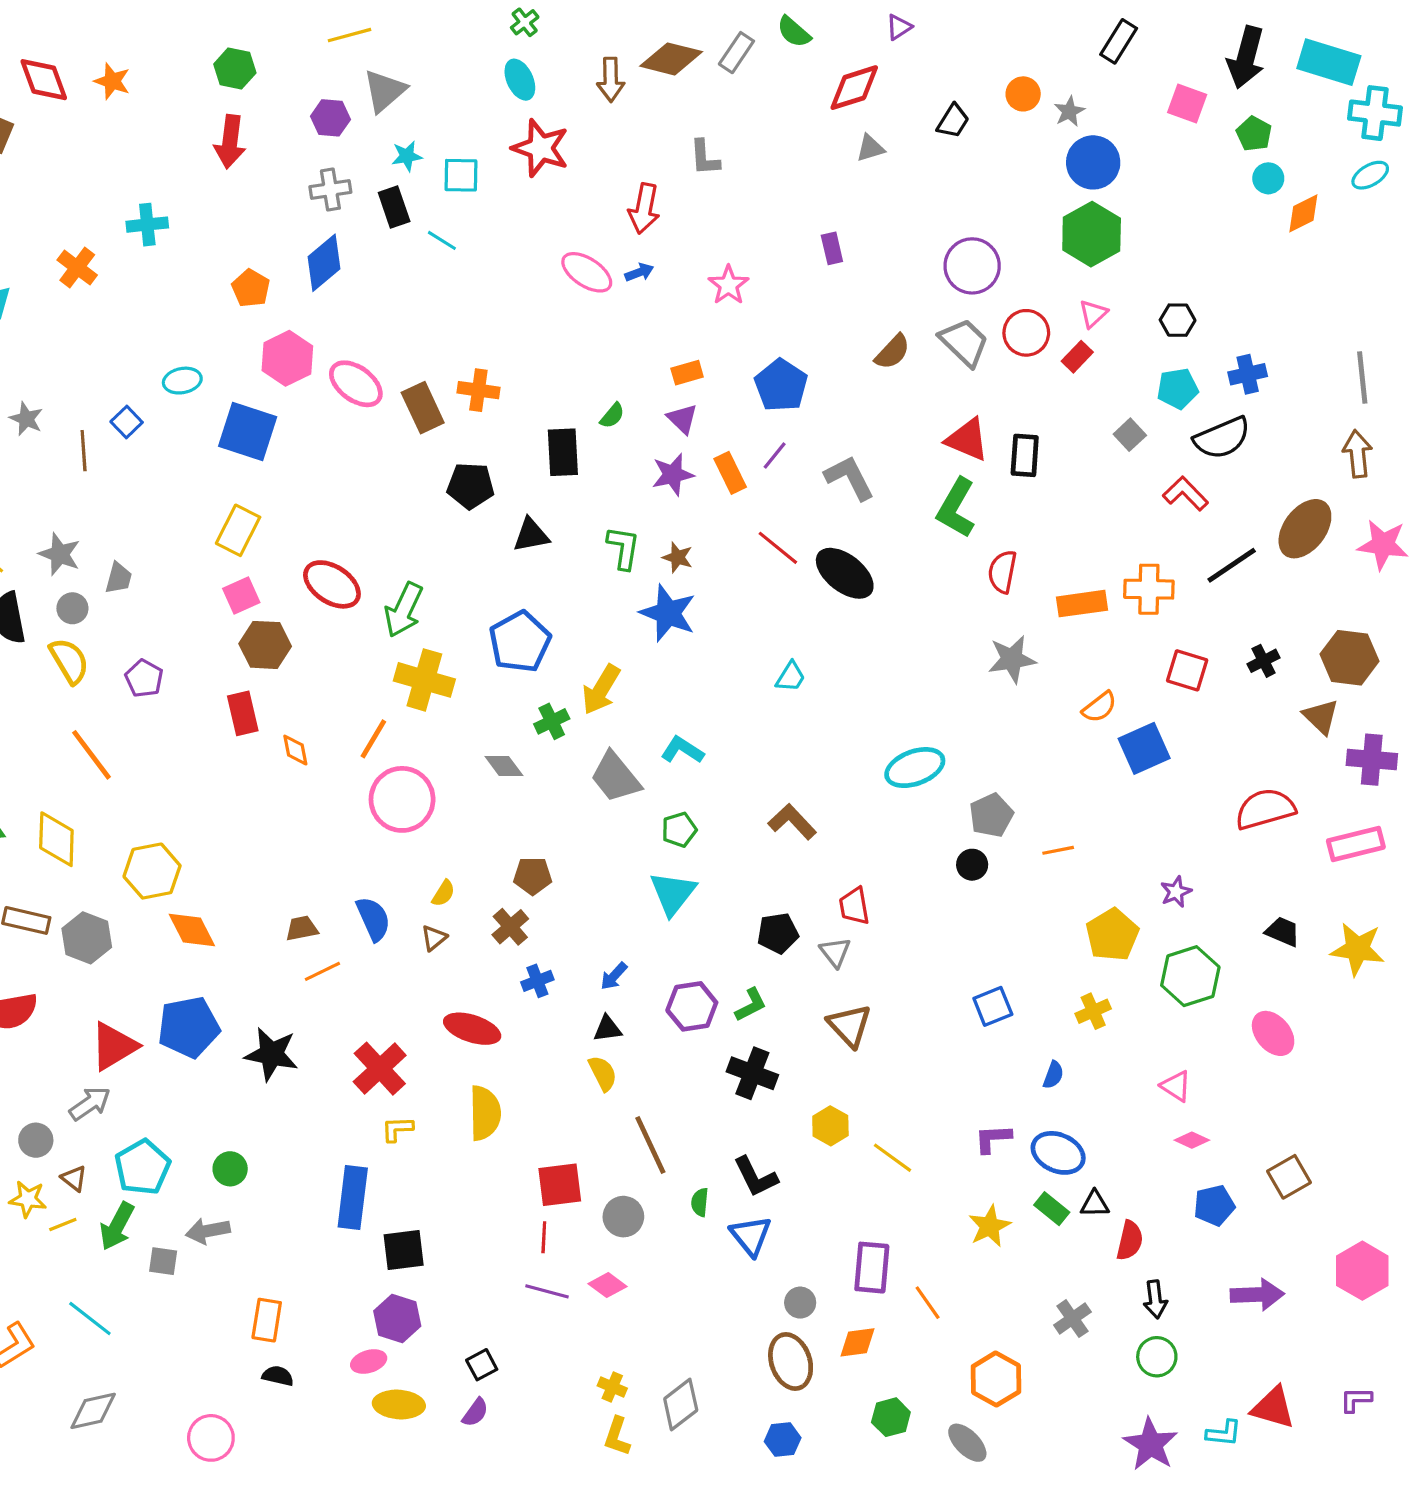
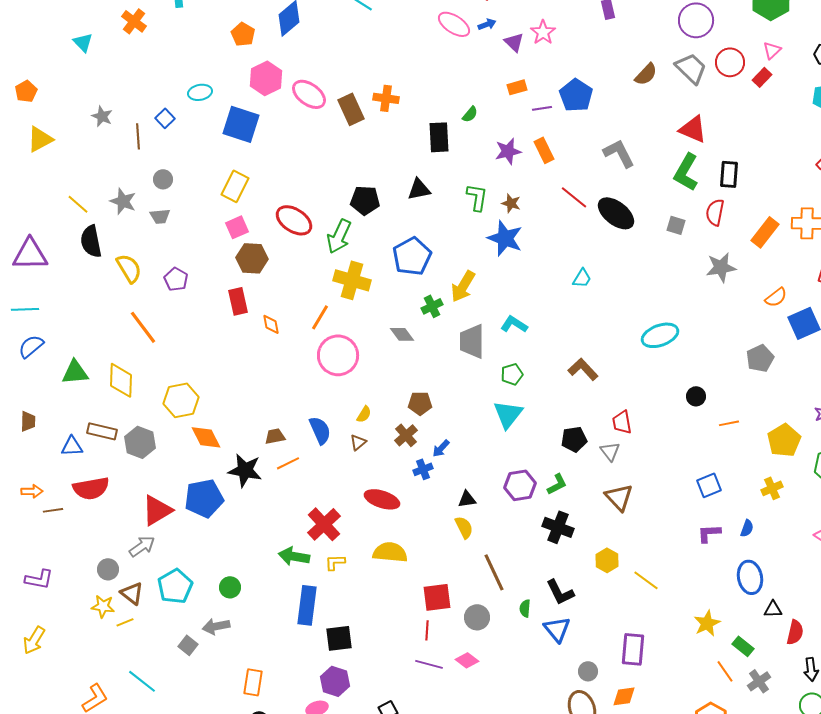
purple triangle: (682, 419) -> (514, 42), moved
gray square: (1130, 435) -> (676, 225), moved, turned -30
purple line: (775, 455) -> (542, 108), moved, turned 42
black rectangle: (1025, 455) -> (729, 174), moved
black pentagon: (471, 486) -> (365, 200), moved
gray trapezoid: (119, 578) -> (160, 216), turned 70
orange rectangle: (1082, 604) -> (765, 232), turned -44
gray circle: (72, 608) -> (163, 179), moved
gray trapezoid: (615, 777) -> (472, 341), turned 39
gray pentagon: (991, 815) -> (760, 358), moved
orange line: (1058, 850) -> (729, 423), moved
blue arrow: (614, 976) -> (441, 448), moved
black star: (271, 1054) -> (245, 470), moved
yellow semicircle: (485, 1113) -> (390, 552), turned -84
purple L-shape: (993, 1139) -> (709, 533), moved
blue ellipse: (1058, 1153) -> (750, 577), turned 56
brown triangle: (74, 1178) -> (132, 593), size x1.4
green rectangle: (1052, 1209) -> (743, 646), moved
green arrow: (117, 1226) -> (294, 556), moved, turned 72
gray square: (163, 1261) -> (188, 645), turned 30
orange line: (928, 1303) -> (725, 671), moved

